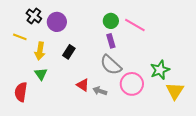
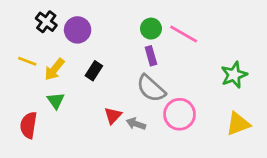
yellow line: (20, 37) -> (27, 61), moved
yellow arrow: (40, 51) -> (54, 69), turned 30
green star: (160, 70) -> (234, 75), moved
red triangle: (83, 85) -> (113, 116), turned 40
yellow triangle: (175, 91) -> (238, 124), turned 36

